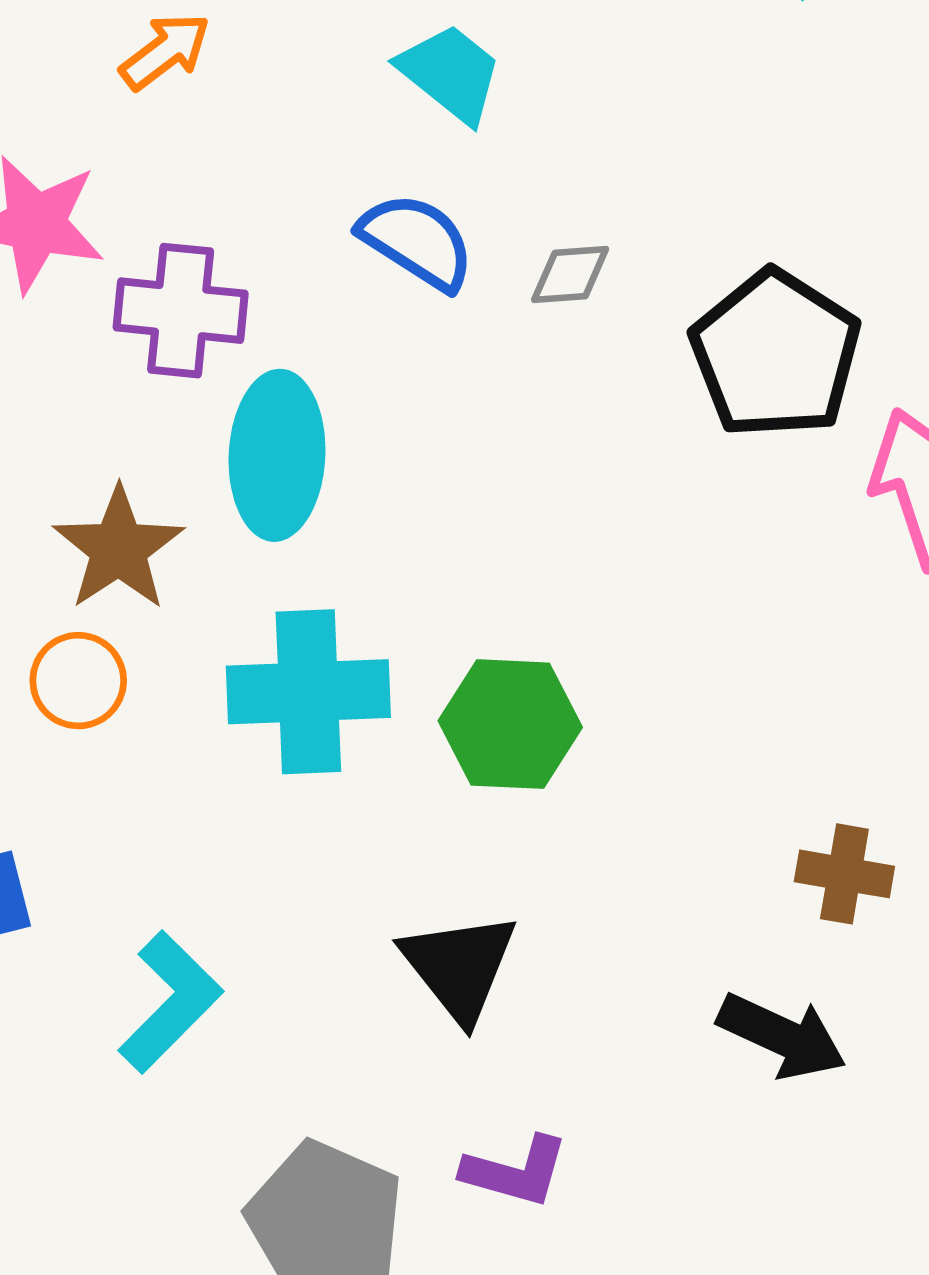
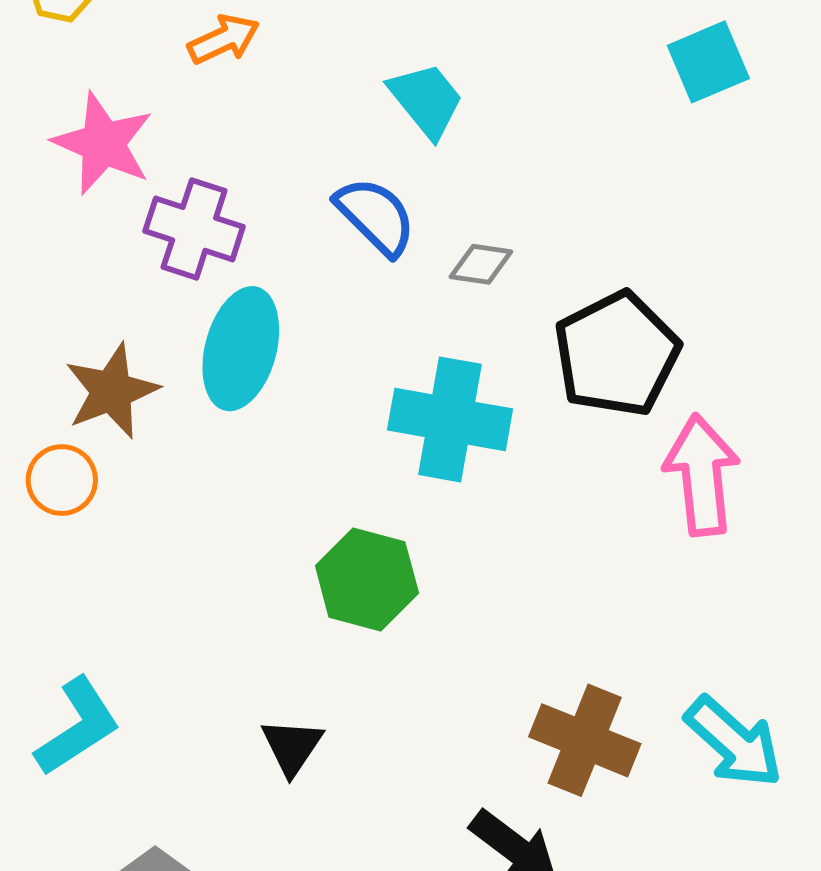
cyan cross: (308, 692) -> (450, 419), moved
brown cross: (844, 874) -> (585, 740), size x1.5
black triangle: (459, 967) -> (292, 747), size x0.7

